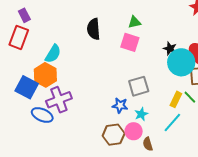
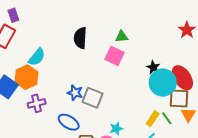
gray square: (139, 86) -> (93, 98), moved, turned 30
purple cross: (59, 100) -> (37, 103), size x0.7
blue star: (120, 106) -> (75, 93), moved
blue ellipse: (42, 115) -> (69, 122), moved

